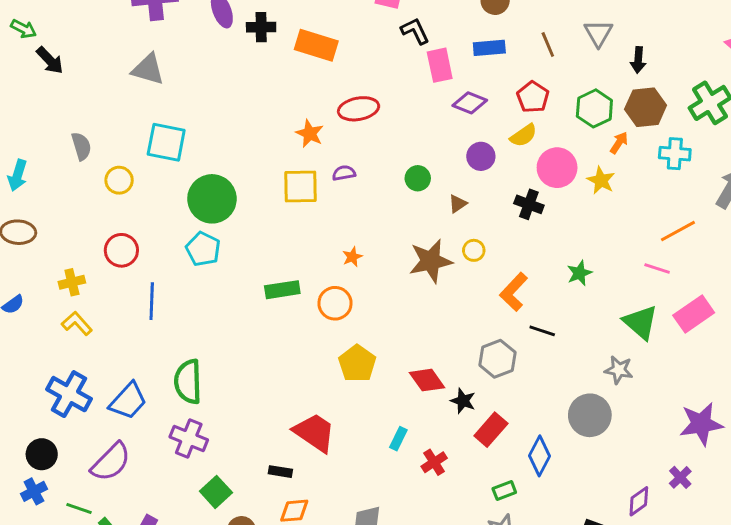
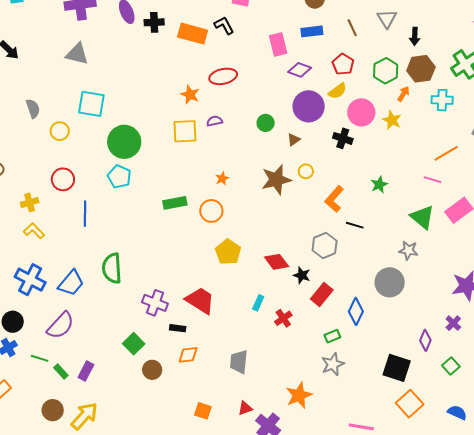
black L-shape: (415, 31) -> (224, 25), moved
purple circle: (481, 156) -> (309, 106), size x1.6
purple cross: (189, 438) -> (155, 303), moved
purple diamond: (639, 501) -> (425, 340), turned -30

